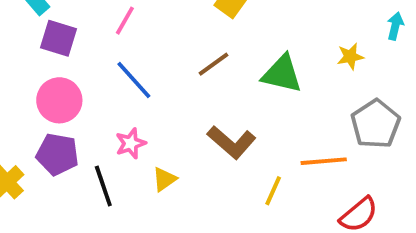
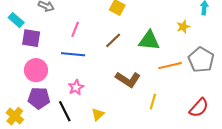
pink line: (125, 21) -> (75, 29), moved
blue line: (134, 80) -> (73, 54), turned -35
orange line: (324, 161) -> (170, 66), moved
yellow triangle: (164, 179) -> (98, 114), moved

